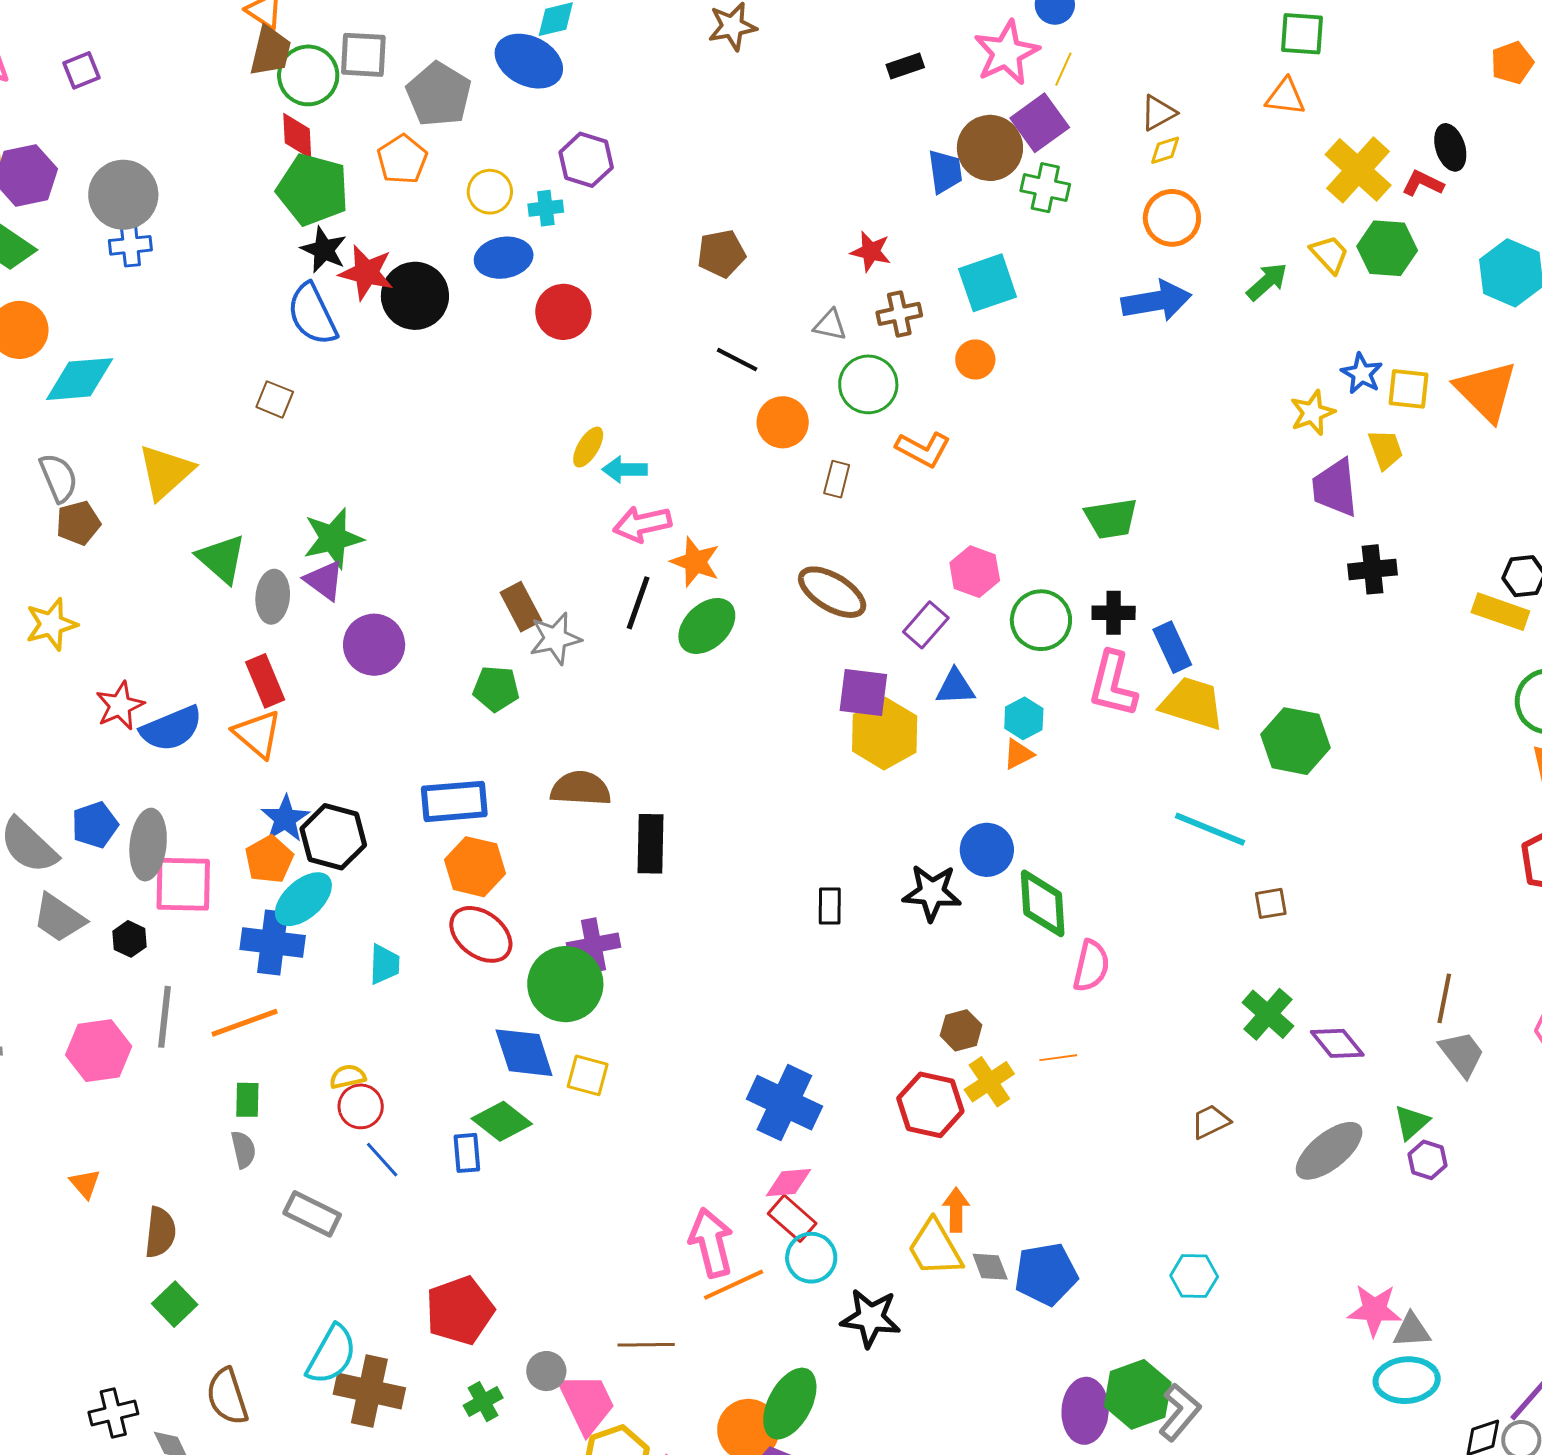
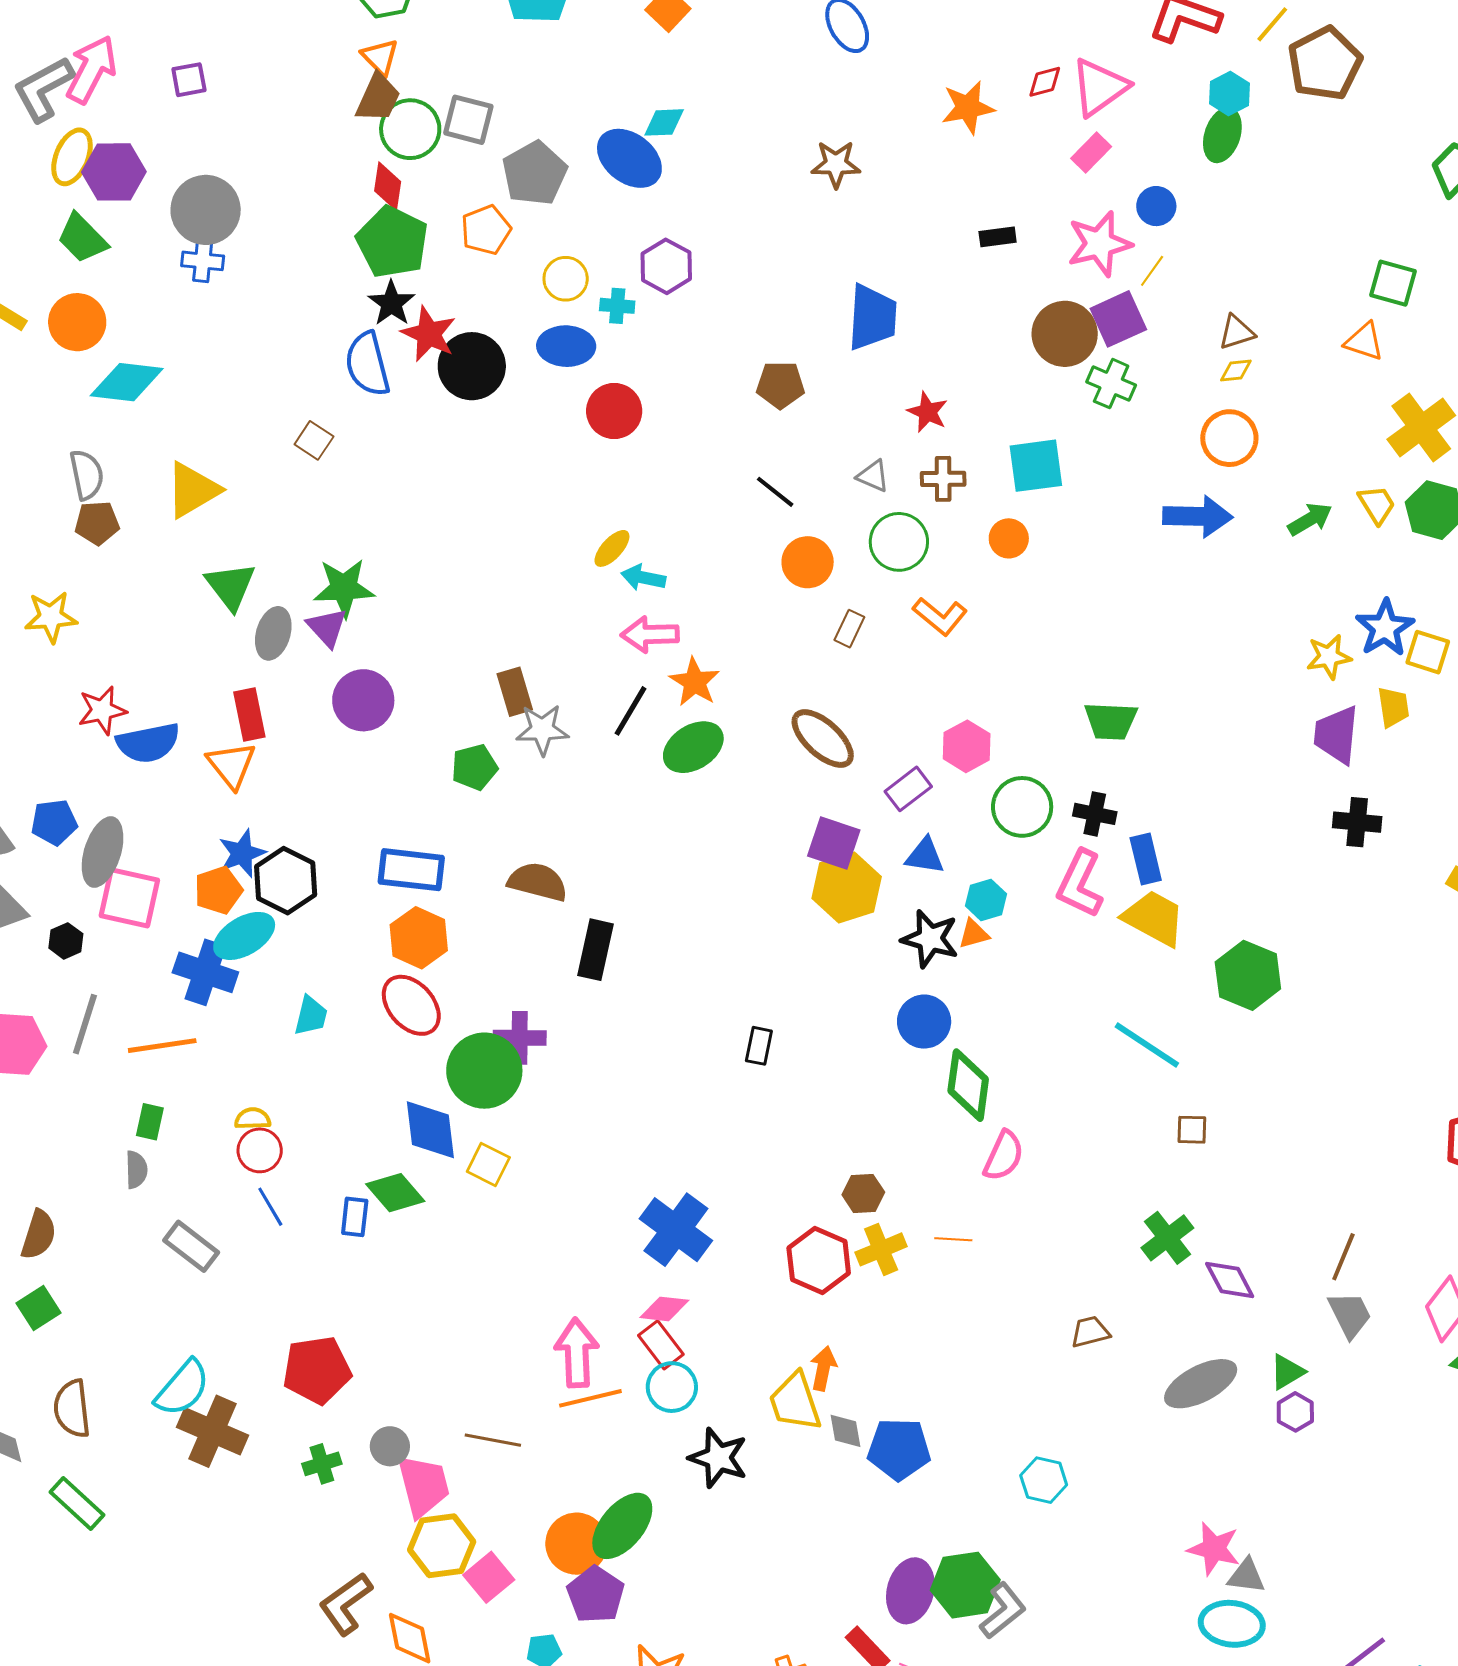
blue trapezoid: (945, 172) -> (872, 317), moved, size x1.5
blue star: (1362, 374) -> (1385, 628), size x1.4
green pentagon: (496, 689) -> (474, 767), turned -30
black star: (932, 893) -> (930, 939), moved

